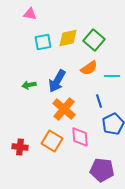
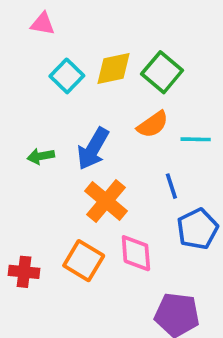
cyan square: (43, 42) -> (67, 76), turned -36

